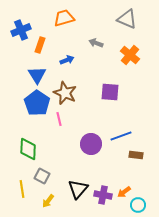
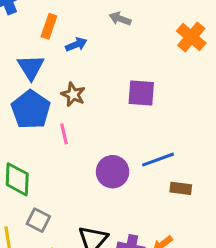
orange rectangle: (40, 45) -> (49, 26), moved
orange cross: (130, 55) -> (191, 37), moved
brown star: (65, 93) -> (73, 94), size x0.7

